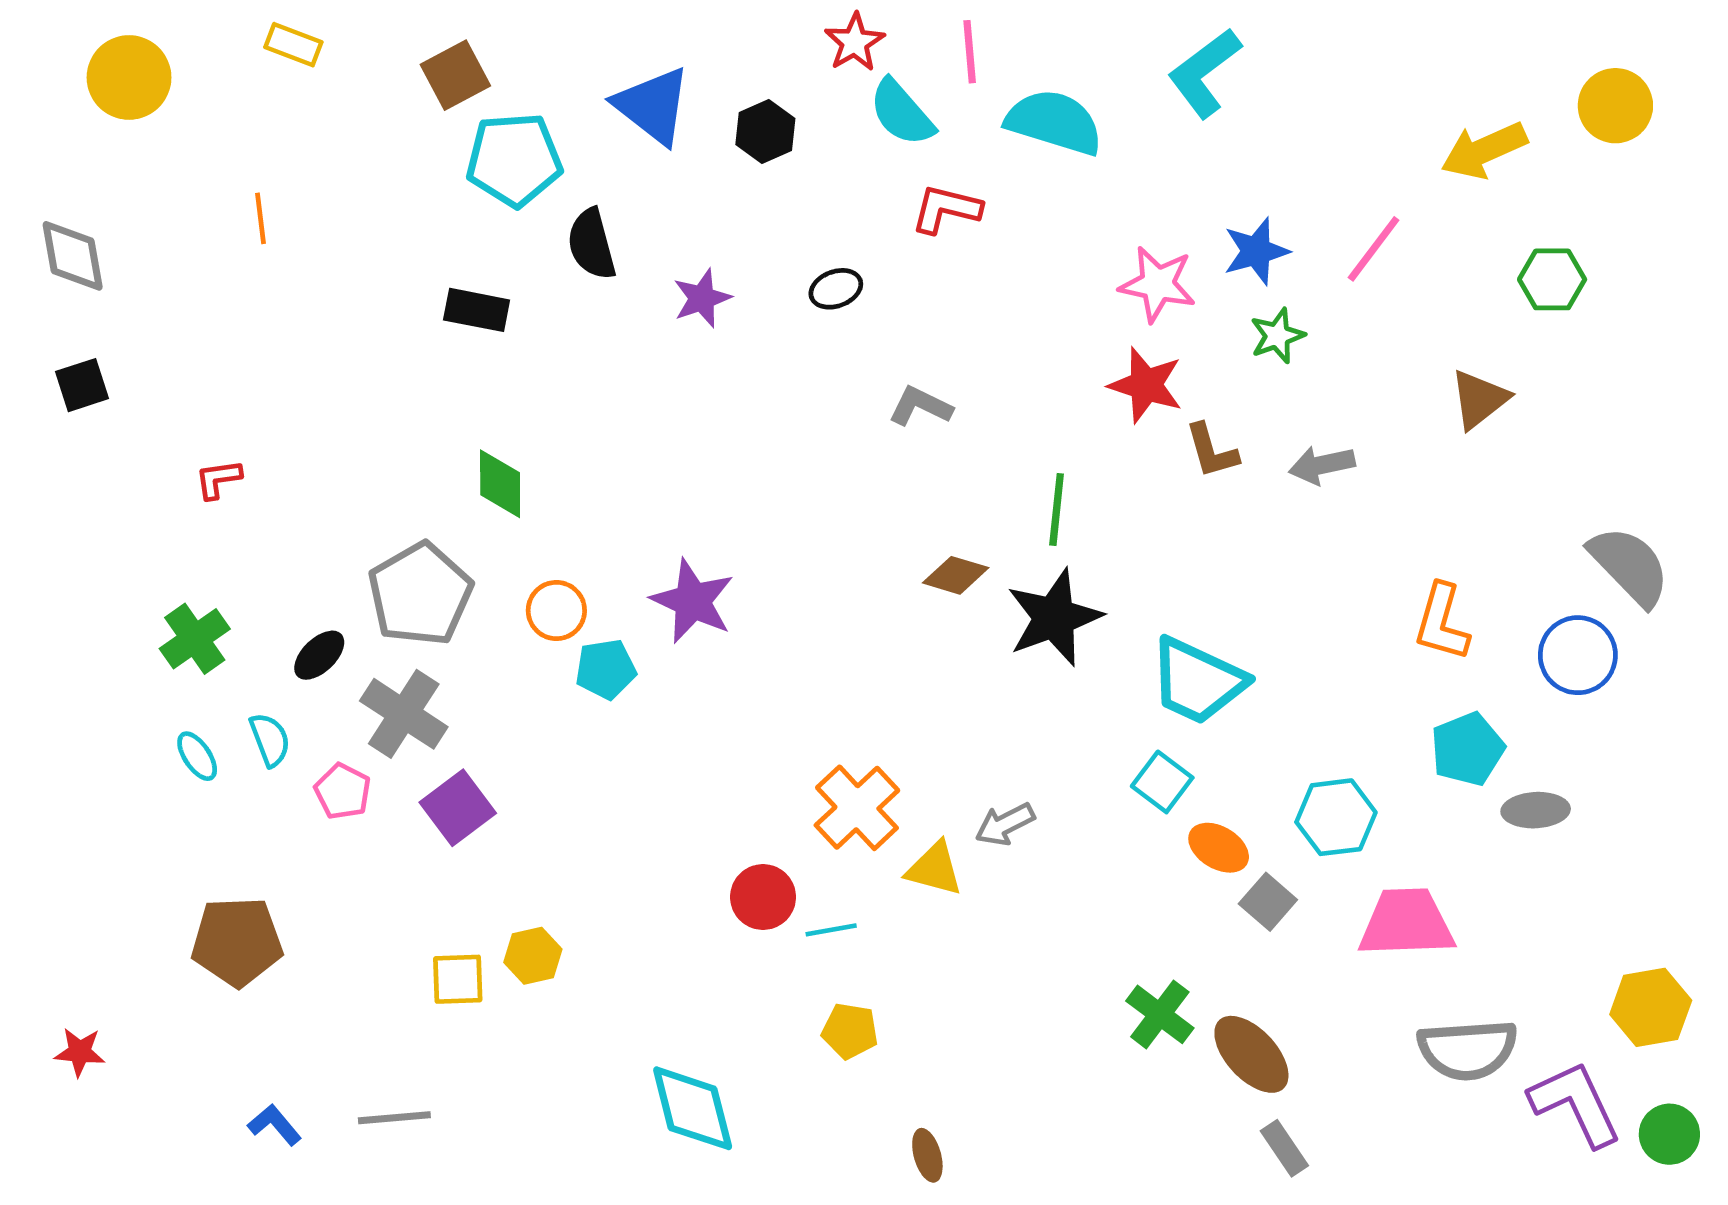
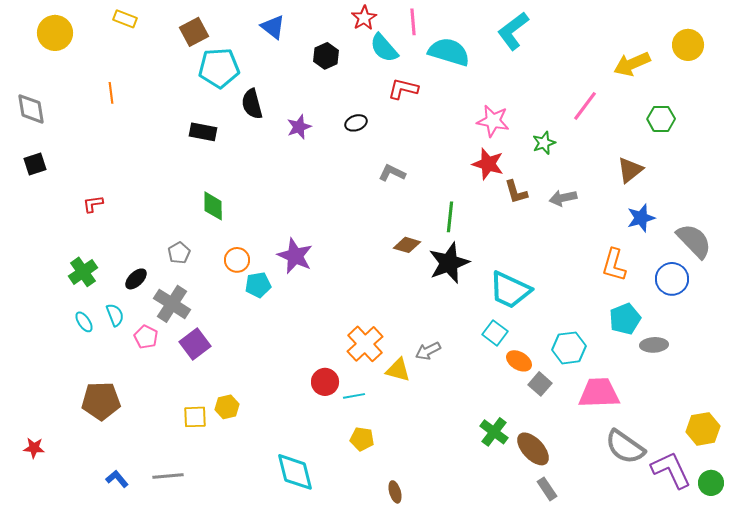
blue triangle: (653, 106) -> (273, 27), moved, size x0.7
blue star: (1256, 251) -> (641, 218), moved
gray pentagon: (420, 594) -> (179, 253), size x0.5
gray semicircle: (1467, 1050) -> (625, 447), turned 39

